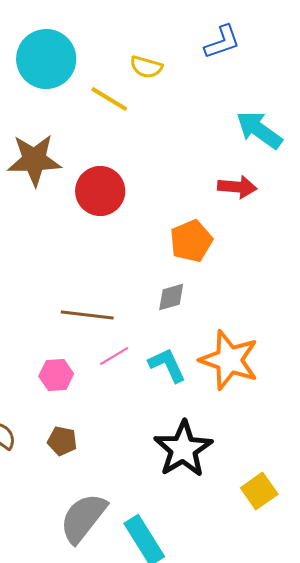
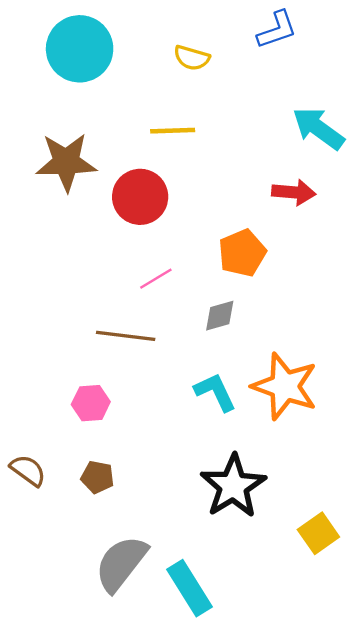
yellow line: (109, 99) -> (173, 131), moved, turned -33
pink line: (114, 356) -> (156, 279), moved

